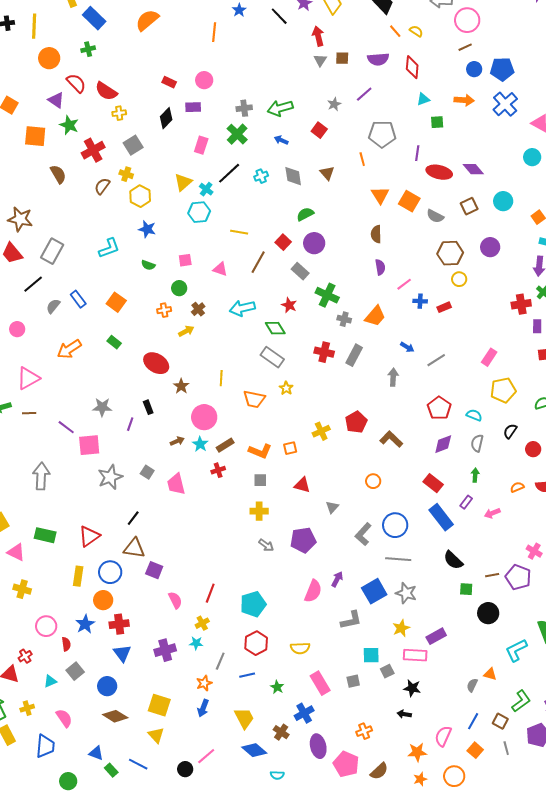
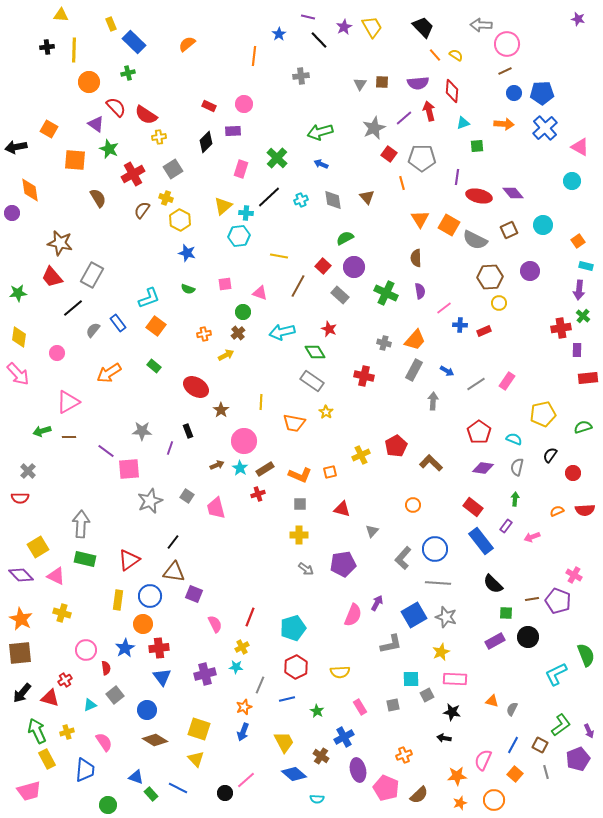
orange semicircle: (147, 20) -> (187, 44), size x0.7
red arrow: (318, 36) -> (429, 111), moved
gray star: (334, 104) -> (374, 128), size x1.6
gray cross: (244, 108) -> (301, 76), moved
red square: (319, 130) -> (389, 154), moved
cyan cross: (206, 189) -> (246, 213), turned -32
gray semicircle: (435, 216) -> (475, 240), size x1.4
cyan L-shape: (109, 248) -> (149, 298), moved
green circle: (179, 288) -> (243, 312), moved
green cross: (327, 295) -> (386, 293), moved
gray rectangle: (354, 355) -> (414, 370), moved
pink rectangle: (489, 357) -> (507, 381), moved
purple diamond: (443, 444) -> (483, 468), turned 30
gray arrow: (41, 476) -> (81, 524), moved
purple rectangle: (436, 636) -> (495, 641), moved
orange triangle: (490, 674) -> (492, 701), moved
pink rectangle: (320, 683) -> (360, 707), size x0.7

